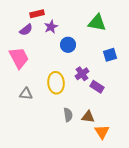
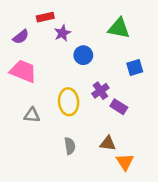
purple semicircle: (26, 30) -> (21, 37), moved
pink trapezoid: (19, 58) -> (23, 71), turned -40
gray semicircle: (68, 115) -> (70, 146), moved

